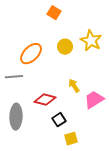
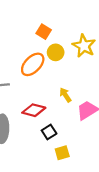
orange square: (54, 13) -> (44, 32), moved
orange ellipse: (31, 54) -> (33, 64), moved

